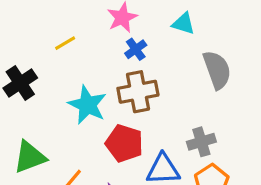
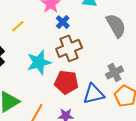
cyan star: (87, 105) -> (39, 62), turned -30

